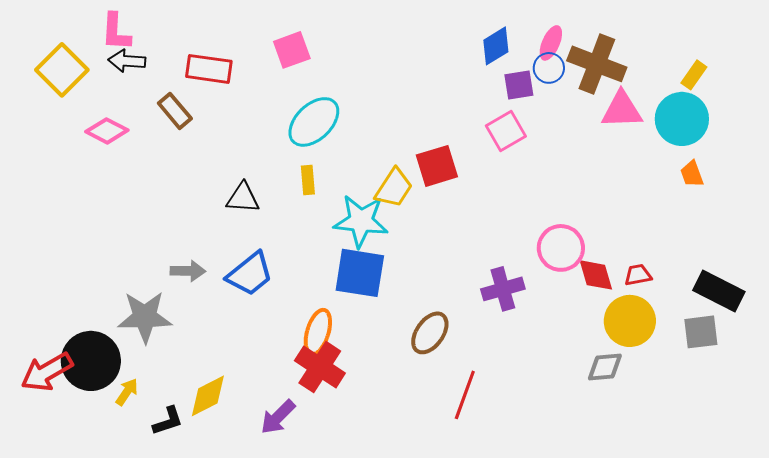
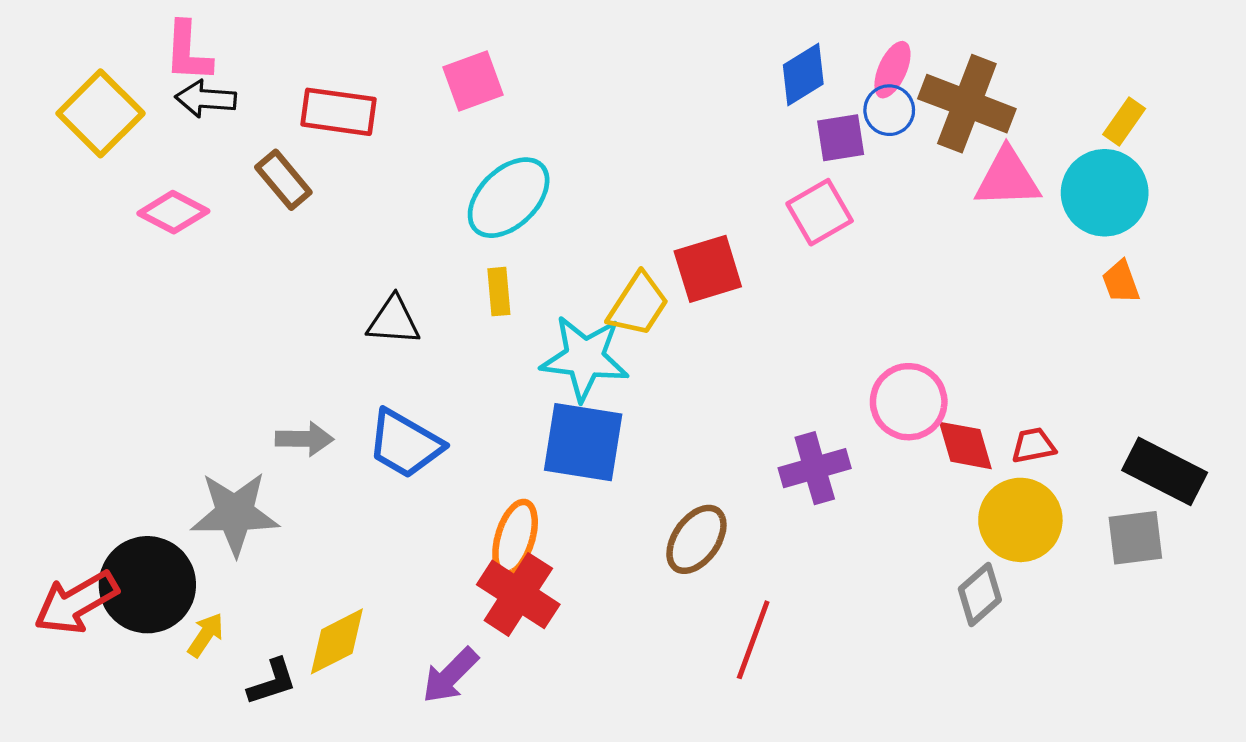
blue trapezoid: (250, 274) -> (405, 444), turned 69
gray diamond: (605, 367) -> (980, 594), turned -36

